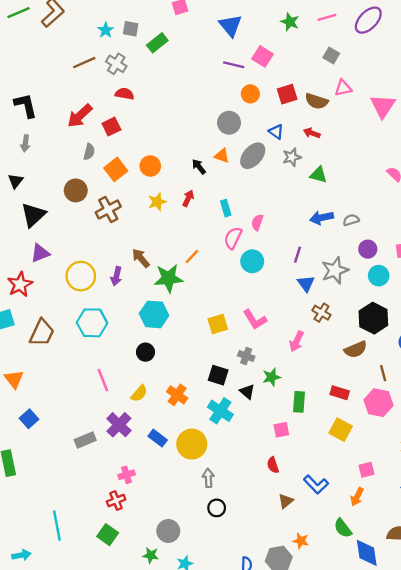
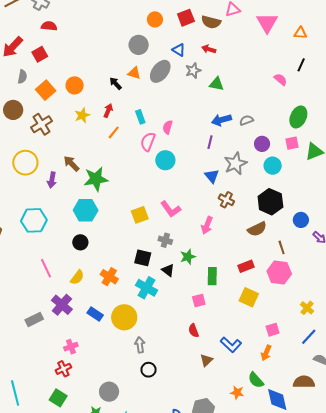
purple line: (298, 255) -> (210, 142), moved
orange line: (192, 257) -> (114, 132), moved
yellow circle: (81, 276) -> (25, 163), moved
red rectangle: (340, 393) -> (246, 266), turned -35
orange star: (301, 541) -> (237, 393), moved

